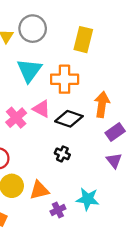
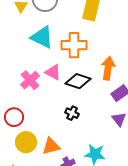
cyan triangle: (29, 70) -> (42, 37), turned -40

